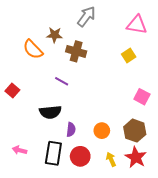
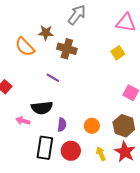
pink arrow: (20, 150) -> (23, 121), moved

